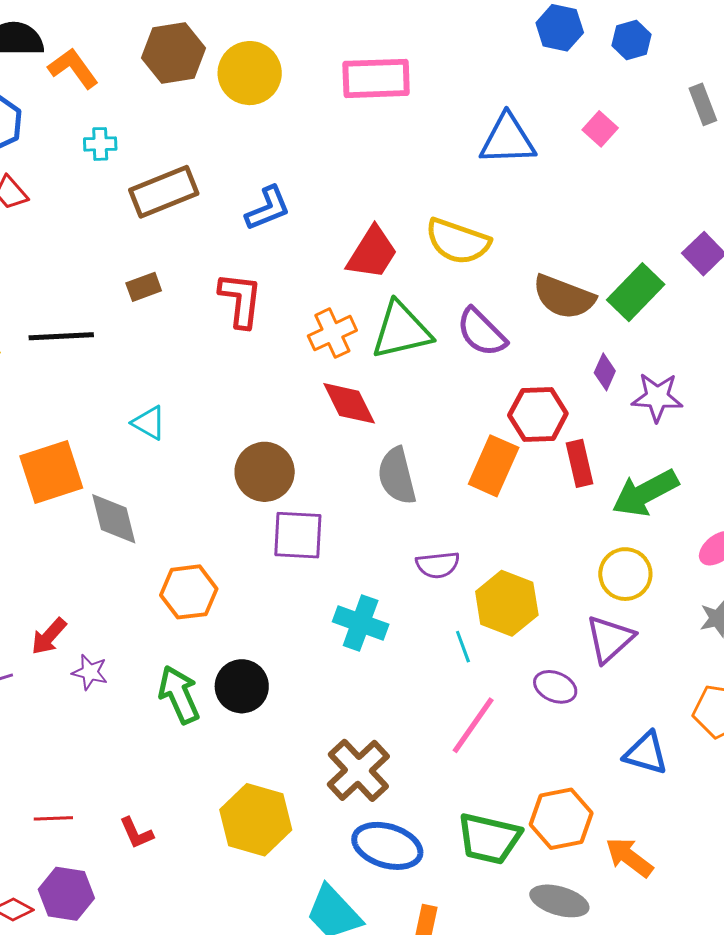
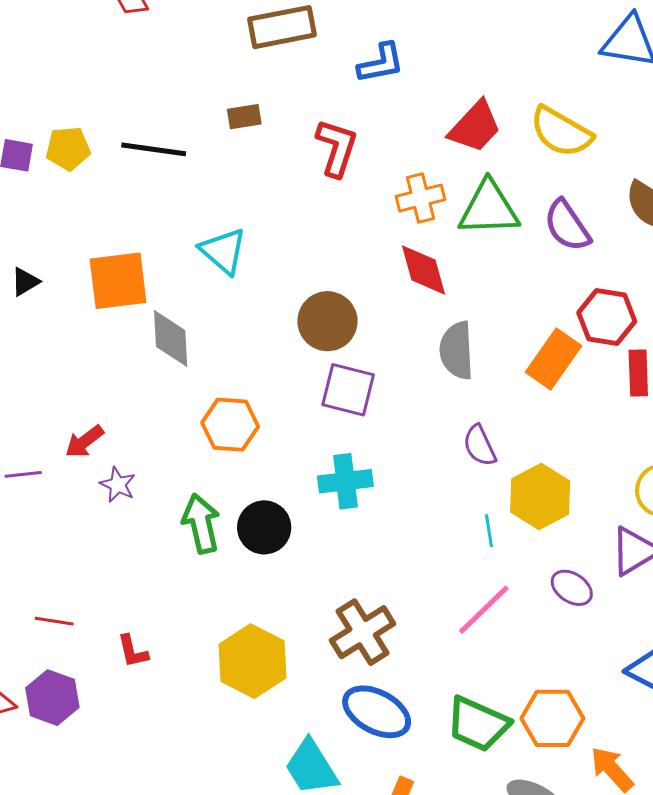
cyan triangle: (149, 423) -> (223, 251), size x1.4
purple semicircle: (438, 565) -> (480, 446), turned 60
cyan cross: (361, 623) -> (345, 481), moved, turned -38

